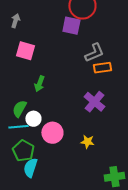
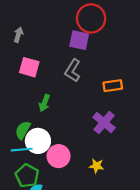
gray L-shape: (94, 53) -> (73, 70), moved, turned 145
white circle: (33, 119) -> (38, 141), size x1.5

